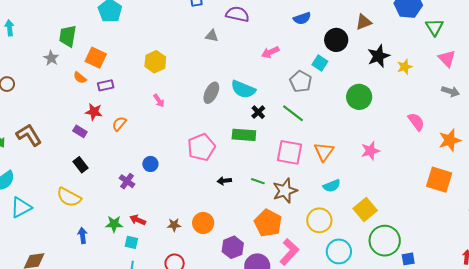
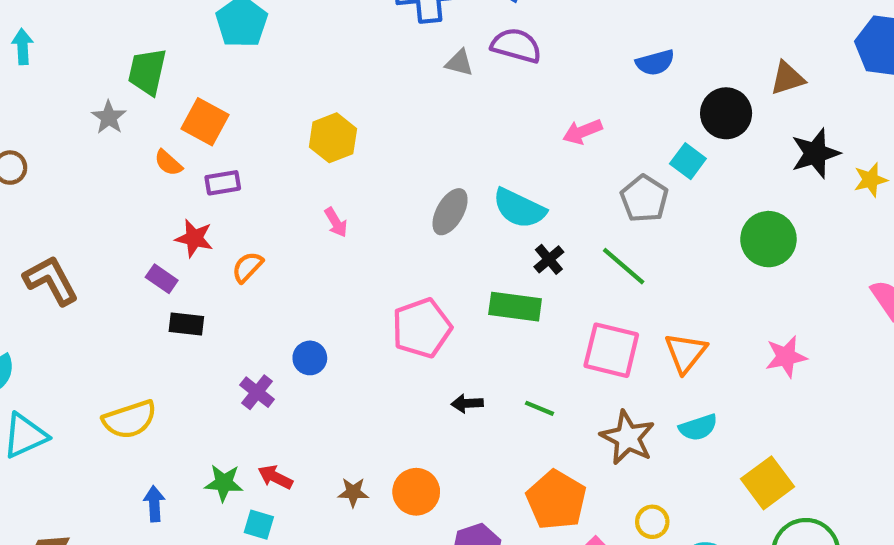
gray triangle: (212, 36) -> (459, 63), moved
black rectangle: (81, 165) -> (186, 324), moved, turned -49
brown star: (285, 191) -> (628, 438), moved, turned -30
yellow semicircle: (69, 197) -> (130, 419), turned -50
yellow circle: (319, 220) -> (652, 522), moved, size x0.6

